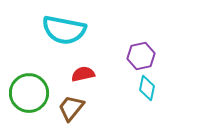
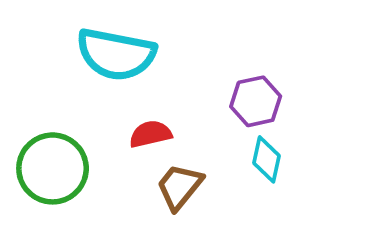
brown trapezoid: (71, 108) -> (179, 187), moved

